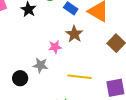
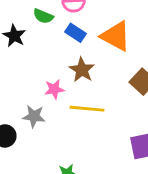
yellow line: (79, 77) -> (87, 109), moved

